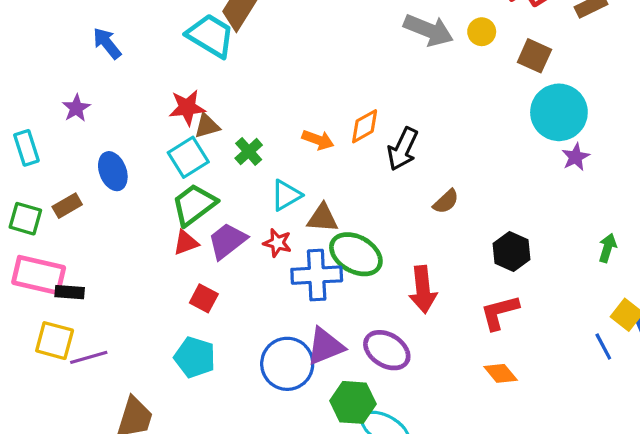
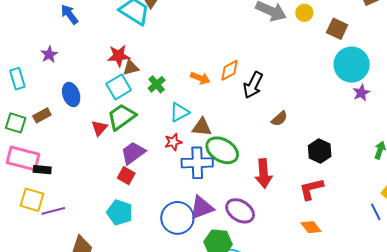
purple trapezoid: (227, 241) -> (133, 153), moved
red triangle: (186, 243) -> (99, 128), moved, turned -30
red star: (277, 243) -> (173, 142), turned -30

